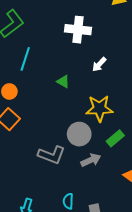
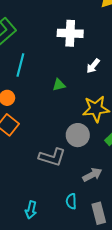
green triangle: (63, 82) -> (59, 85), turned -40
gray arrow: (91, 160) -> (92, 175), moved

